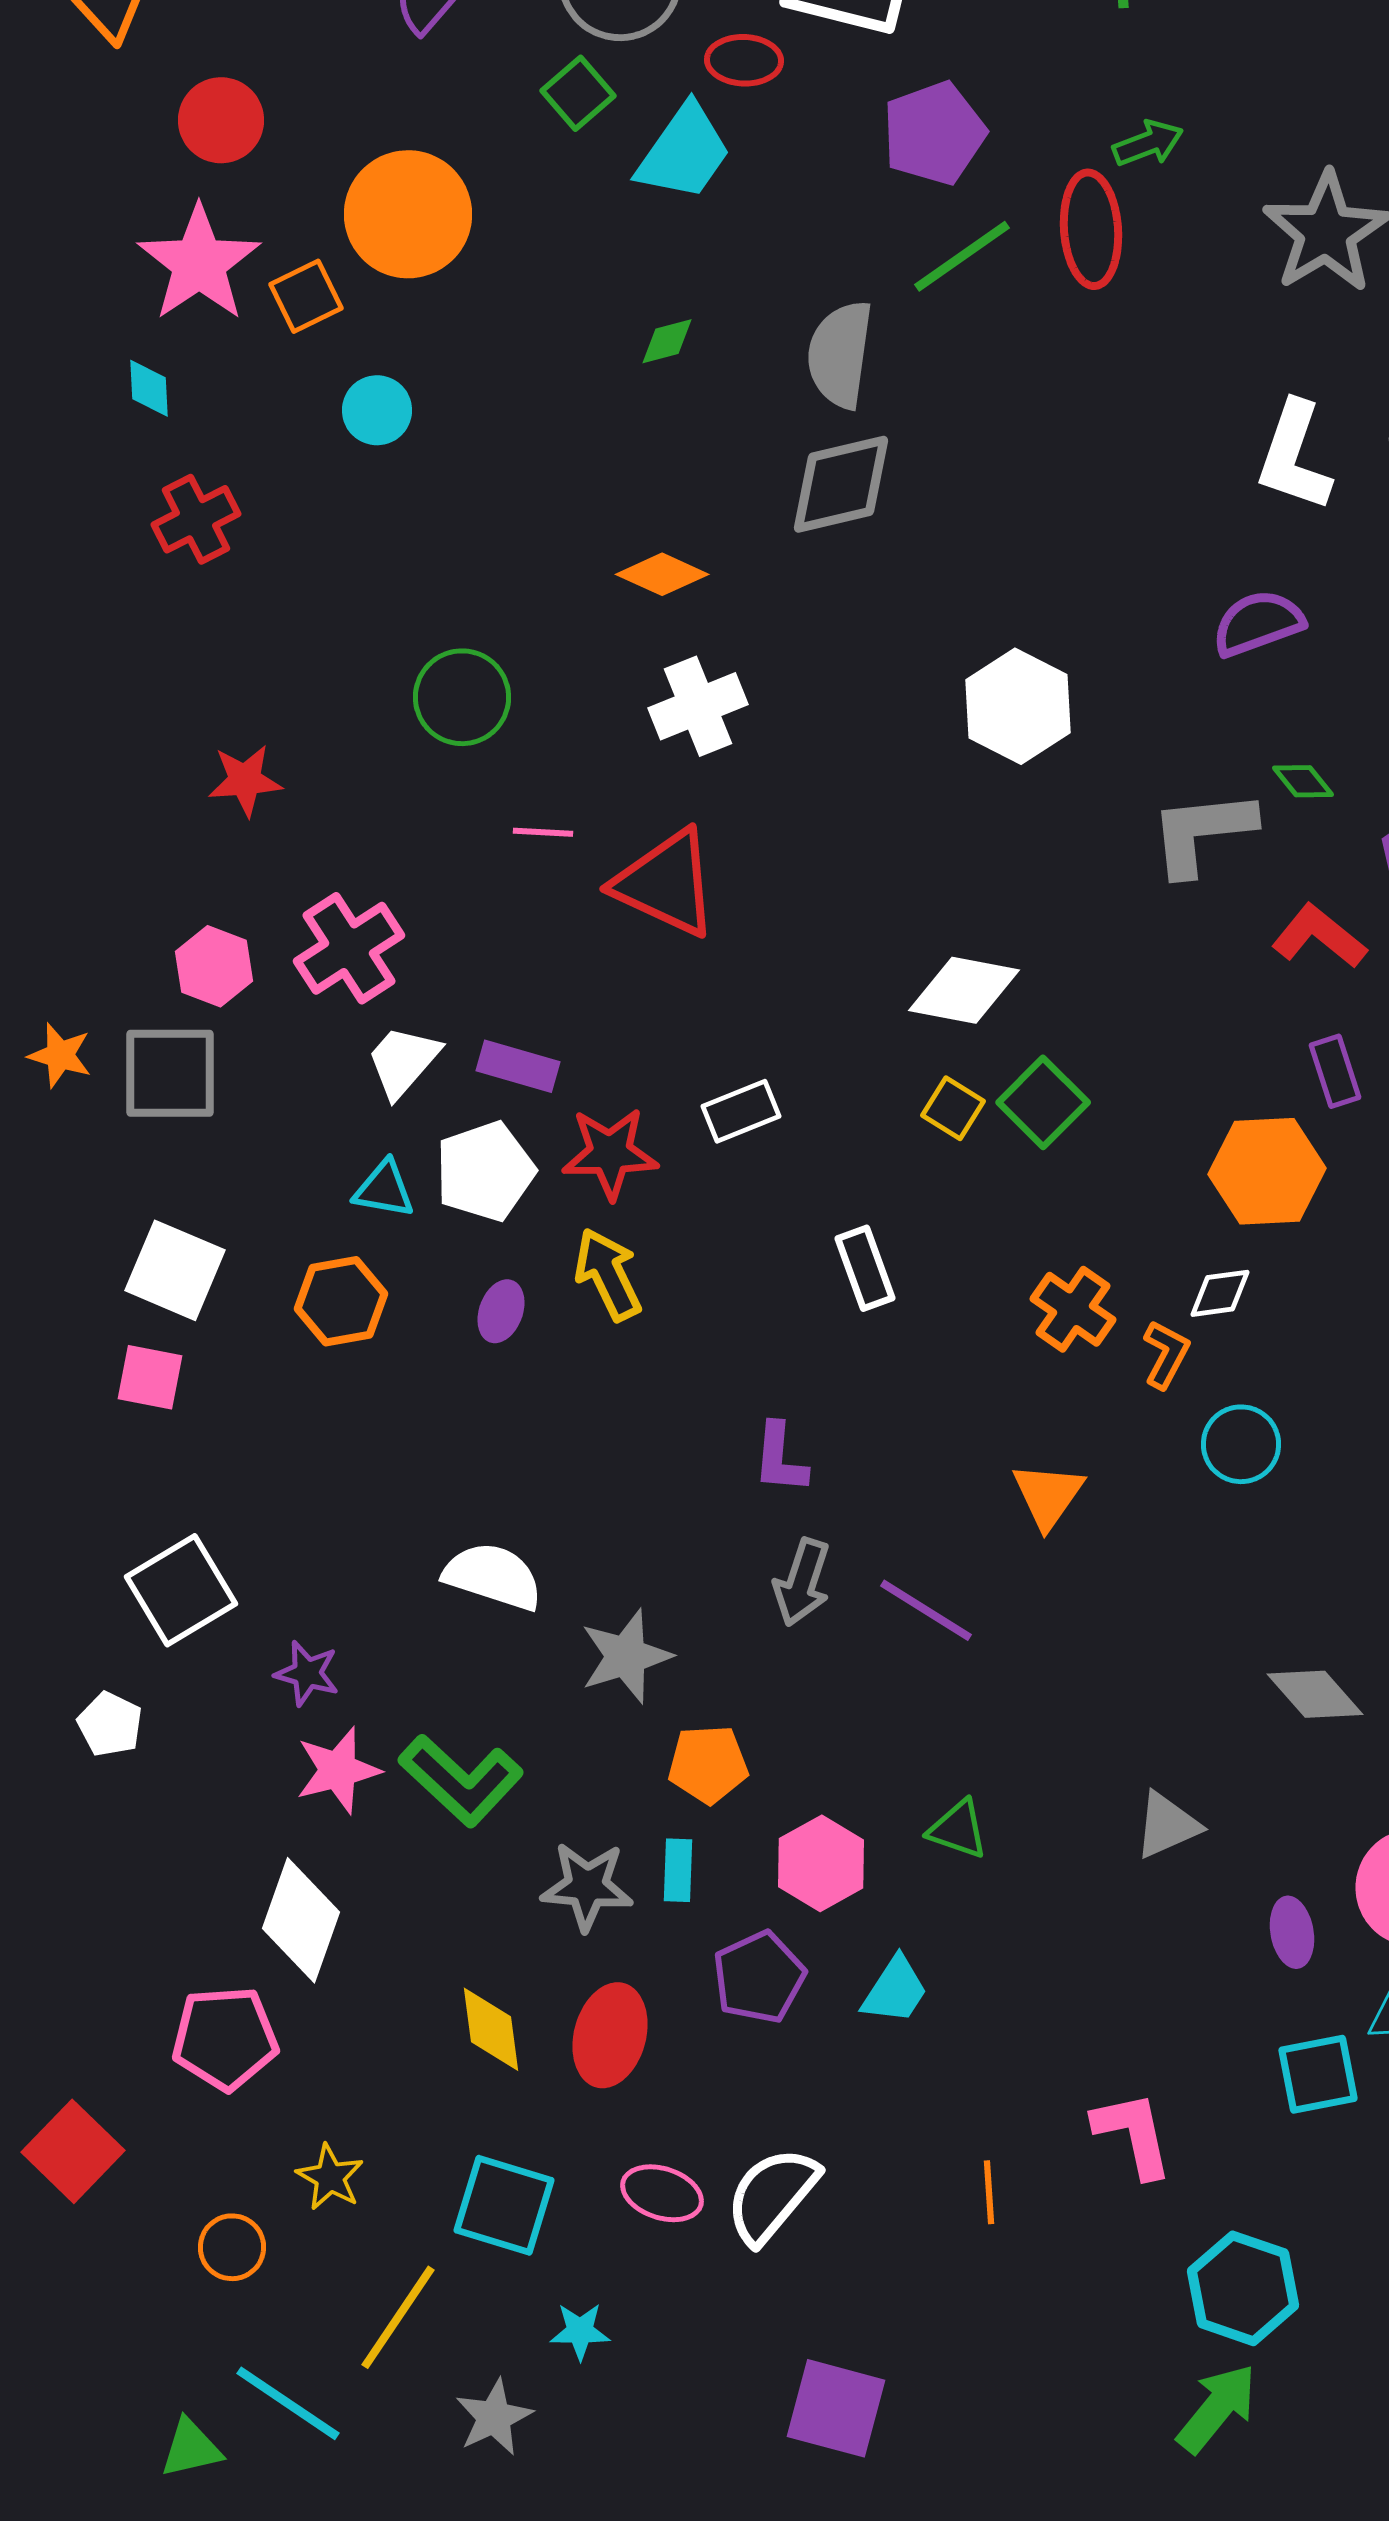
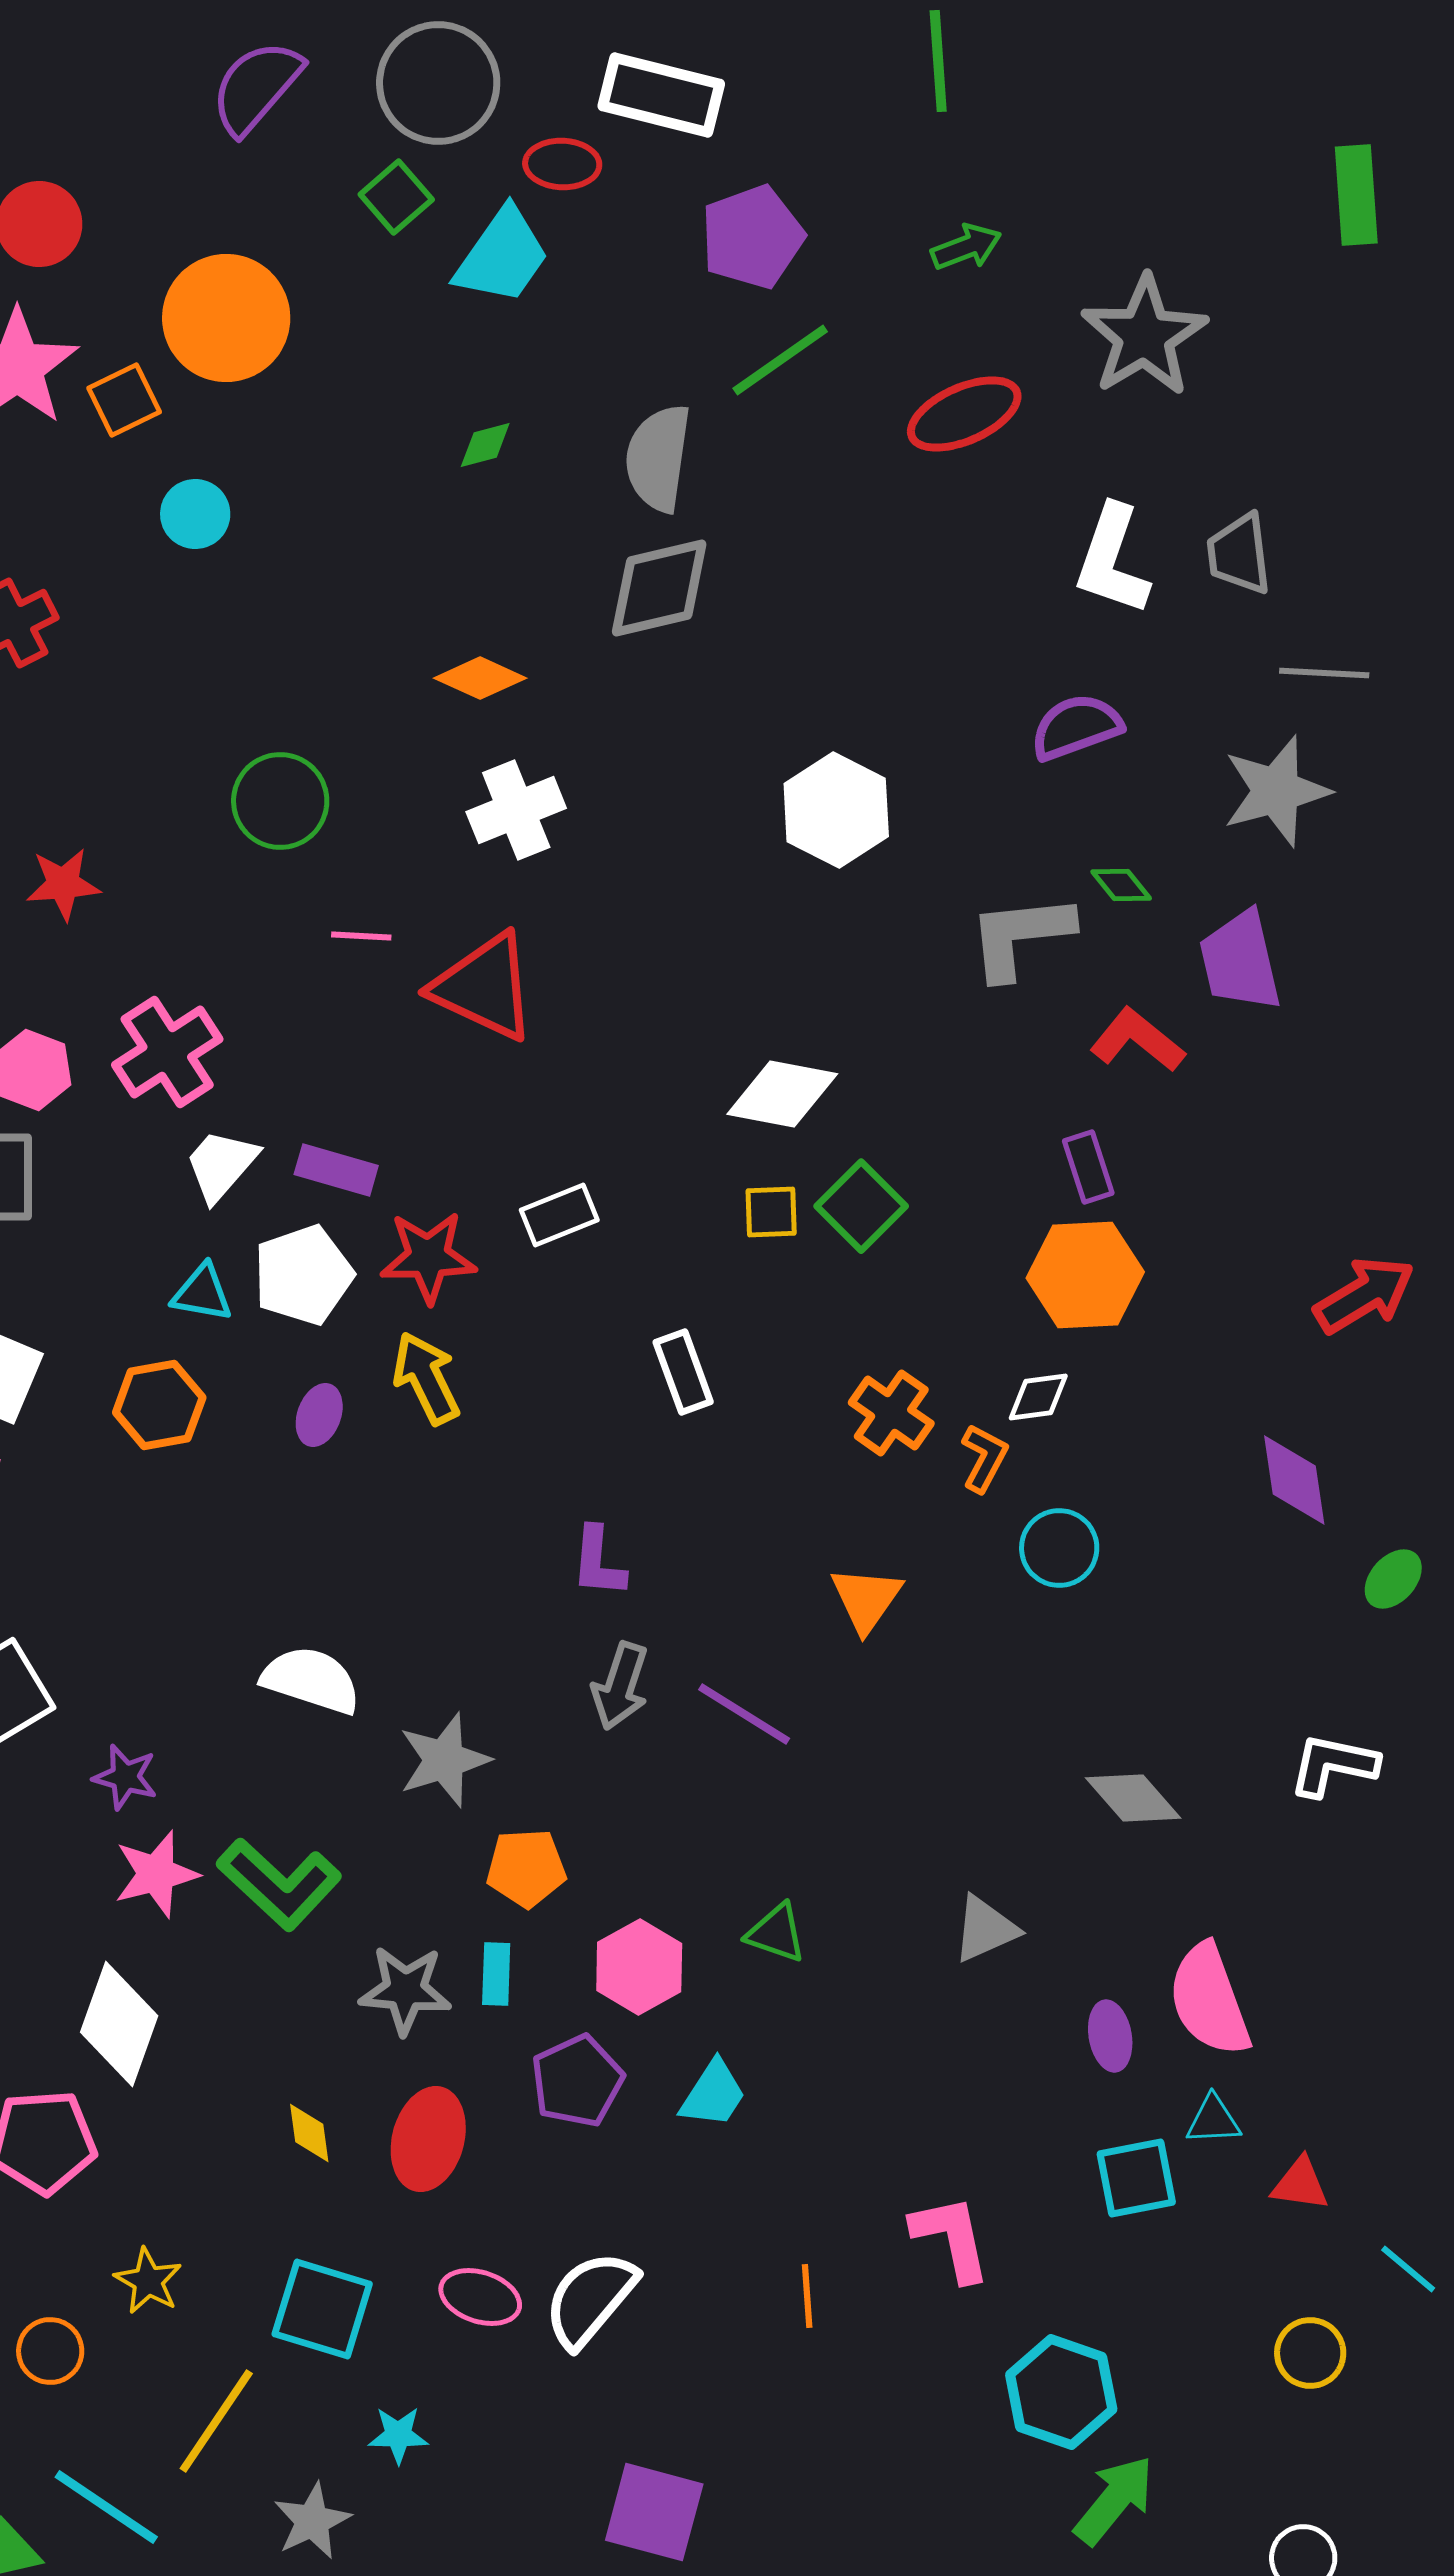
red ellipse: (1091, 229) -> (964, 414), moved, turned 70
purple rectangle: (1335, 1071) -> (1088, 1167), moved
yellow square: (953, 1108) -> (771, 1212), turned -34
yellow diamond: (491, 2029) -> (309, 2133), size x0.7
green arrow: (1217, 2408) -> (1114, 2500), moved

